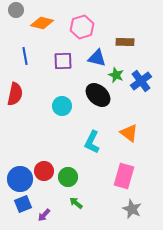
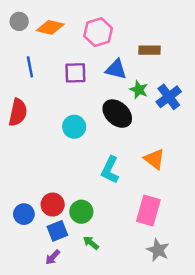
gray circle: (16, 10) -> (19, 21), moved
blue circle: (20, 179) -> (24, 214), size x0.7
blue square: (23, 204) -> (57, 231), moved

